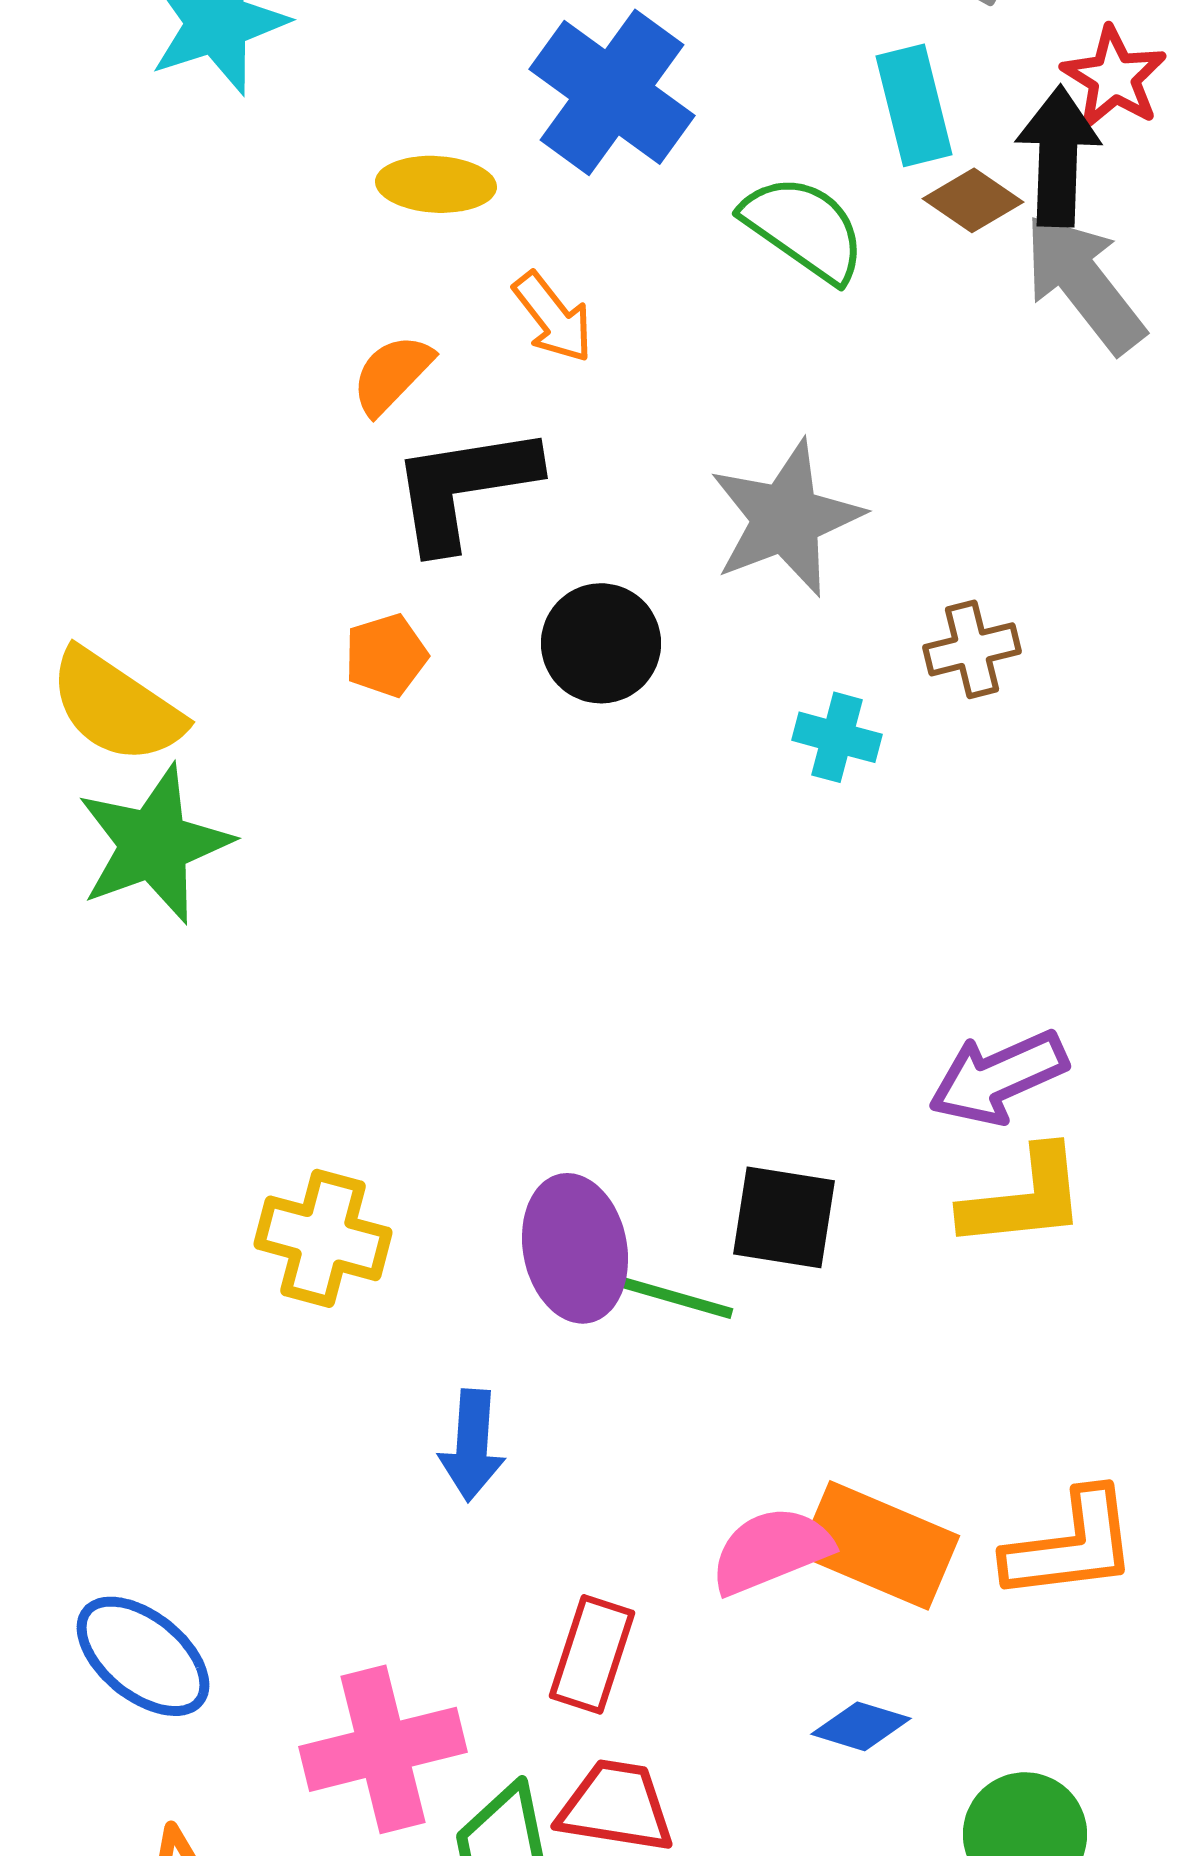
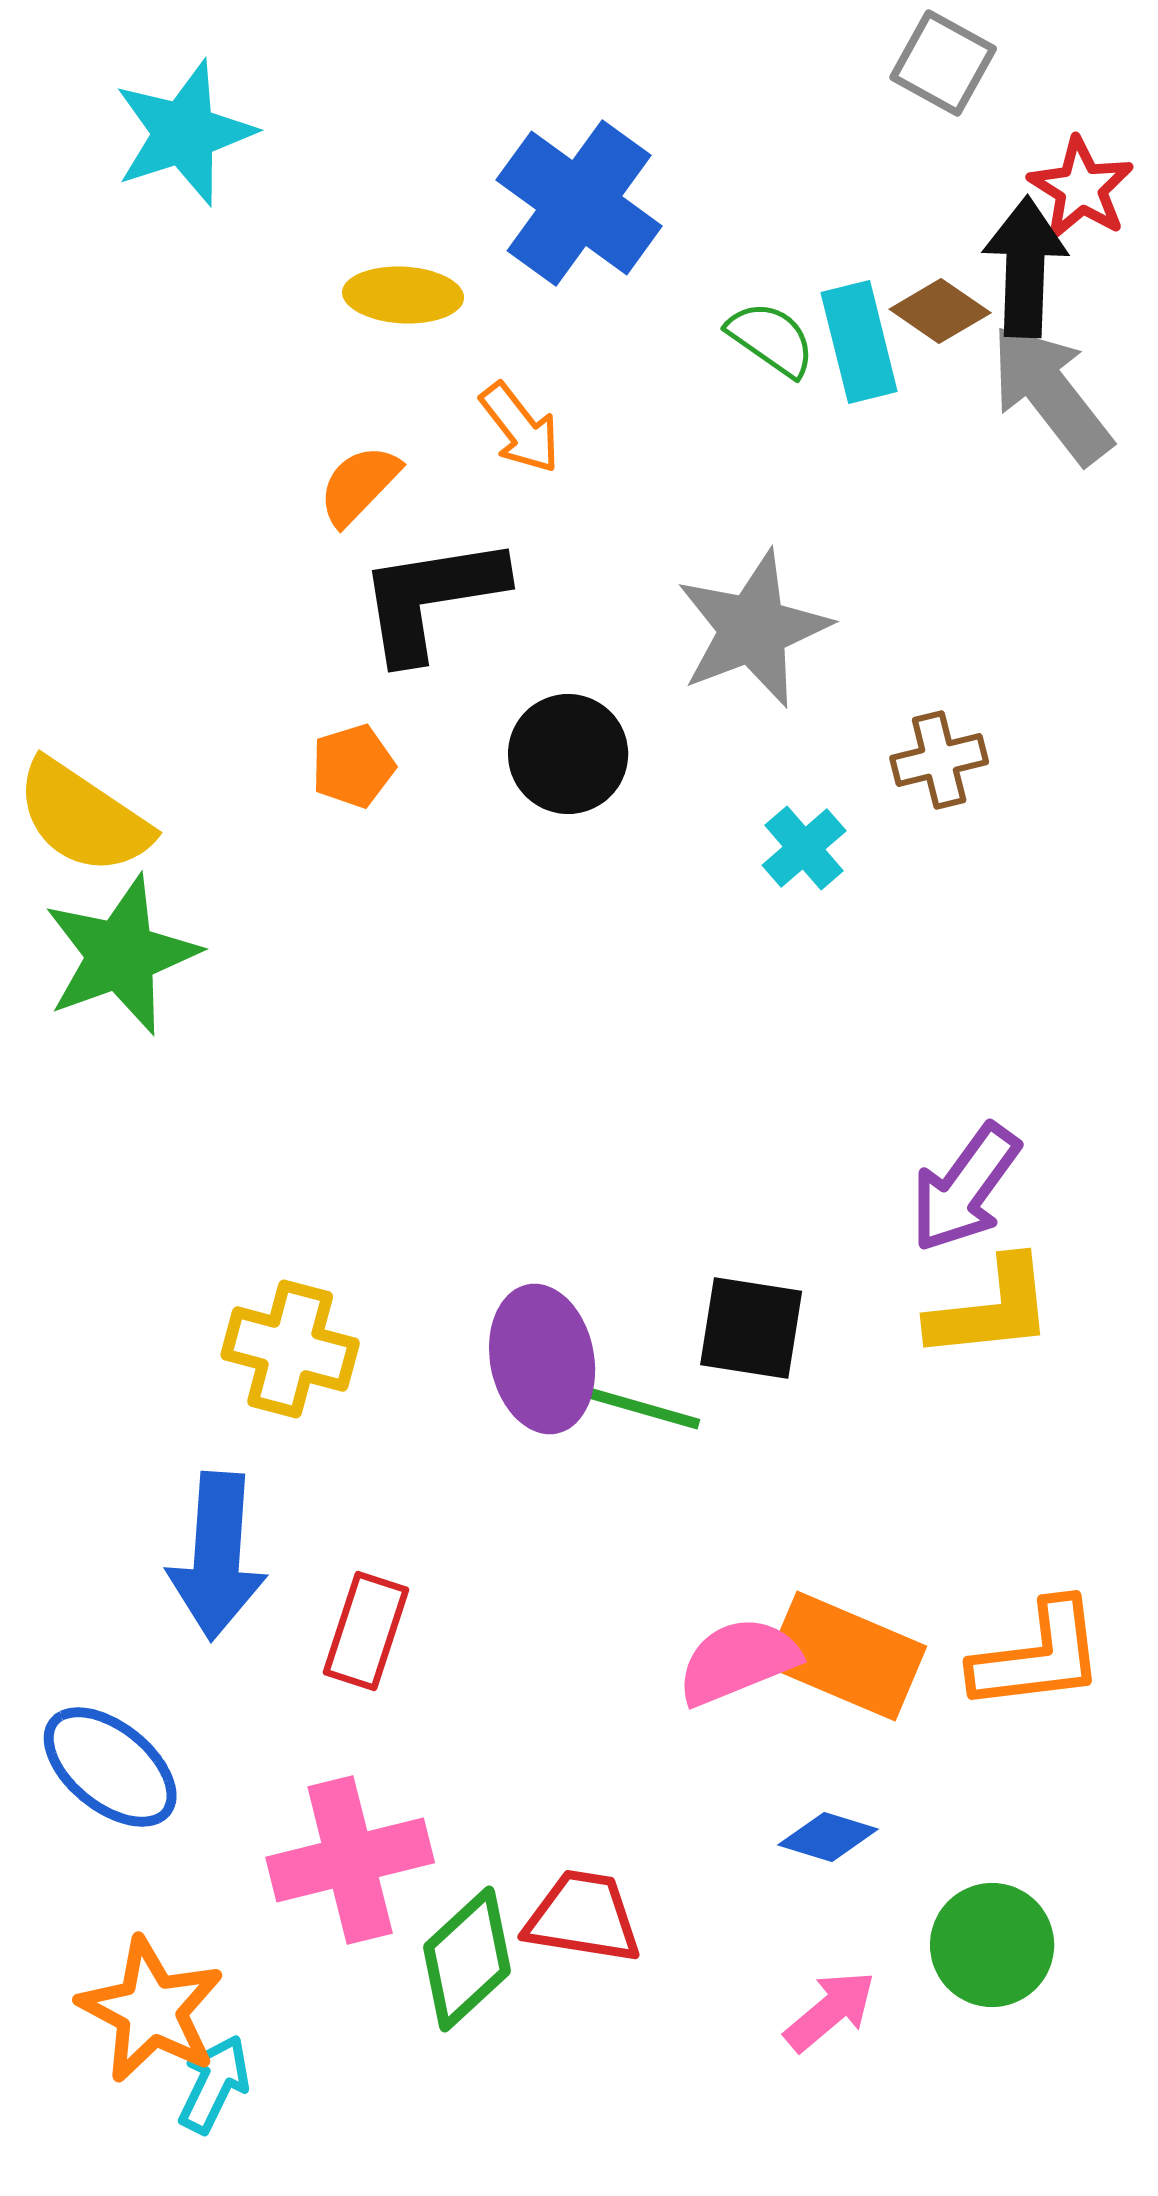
cyan rectangle: (914, 105) -> (859, 342), moved
green semicircle: (804, 228) -> (771, 339), size x0.7
cyan cross: (837, 737) -> (804, 848), turned 34
purple arrow: (998, 1077) -> (965, 1188), turned -30
blue arrow: (472, 1445) -> (217, 1556), moved, size x1.5
red rectangle: (592, 1654) -> (366, 1631), moved

